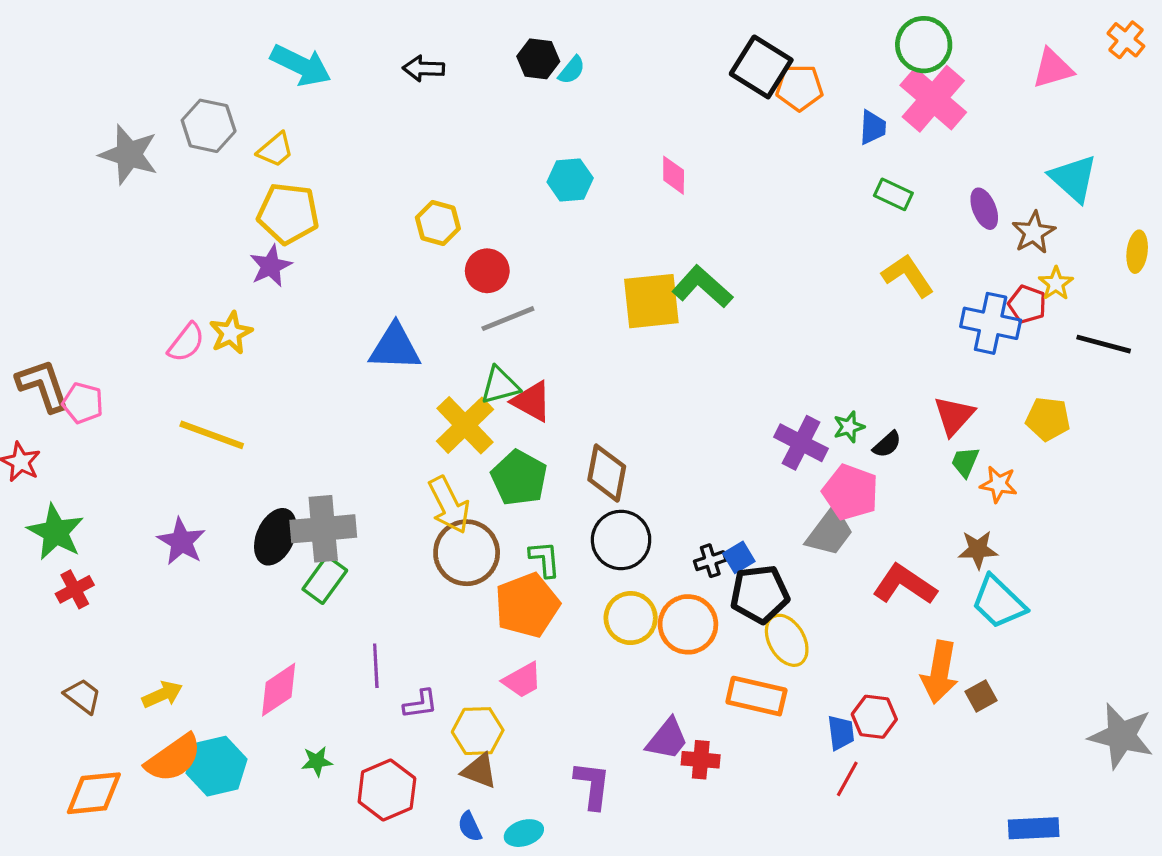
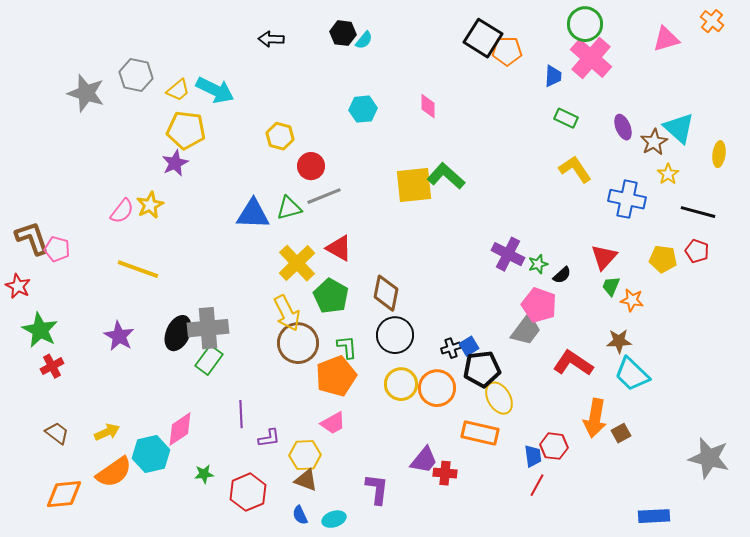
cyan arrow: (301, 65) -> (215, 90), moved
cyan triangle: (1073, 178) -> (679, 128), moved
red pentagon: (1027, 304) -> (697, 251), moved
green triangle: (500, 385) -> (289, 208), moved
purple cross: (801, 443) -> (508, 254), moved
cyan hexagon: (216, 766) -> (151, 454), moved

